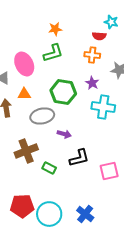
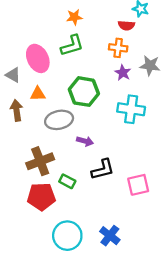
purple star: (92, 83) -> (123, 73), moved
red pentagon: (22, 206) -> (41, 197), moved

